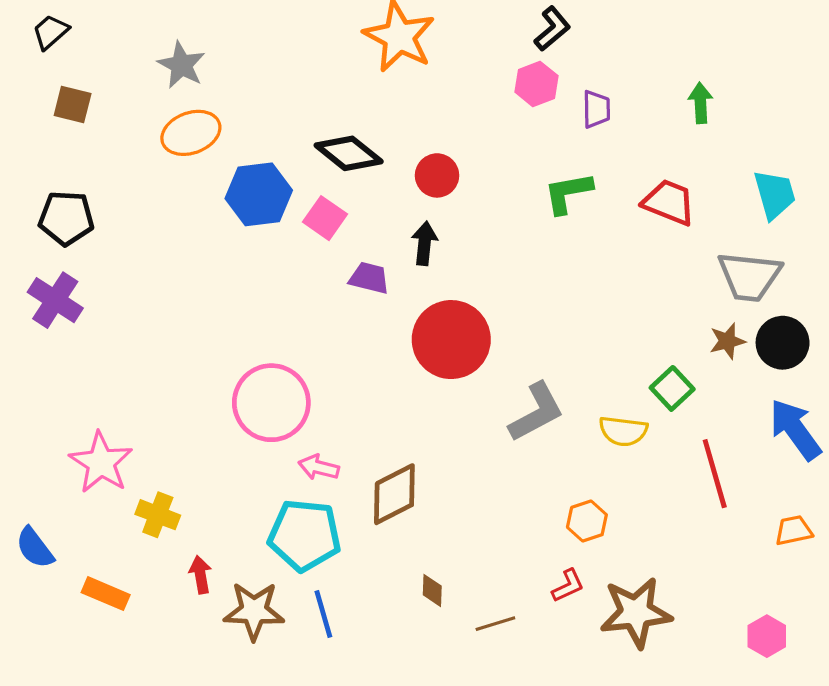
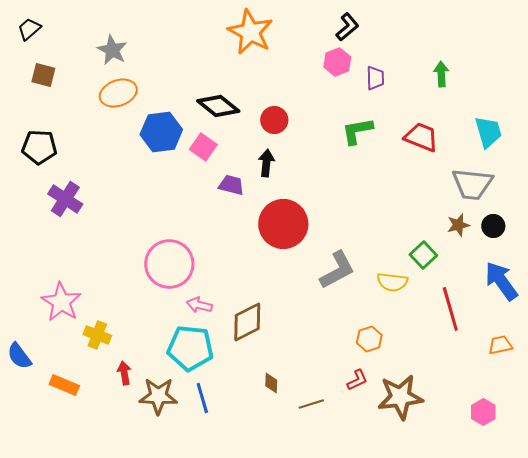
purple cross: (55, 300) -> (65, 199), moved
black circle: (783, 343) -> (493, 226), size x0.7

